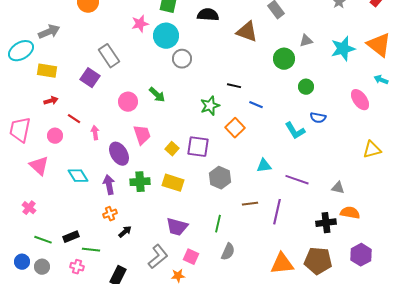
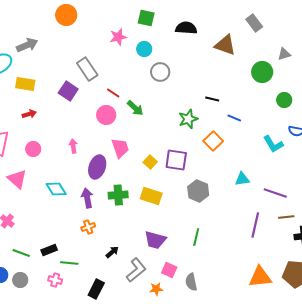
cyan circle: (166, 36) -> (144, 49), size x0.6
red line: (74, 119) -> (113, 93), moved
purple ellipse: (119, 154) -> (97, 167), turned 50
brown line: (250, 204) -> (286, 217), moved
black arrow: (125, 232) -> (112, 252), moved
gray semicircle: (228, 252) -> (191, 282), moved, turned 144

